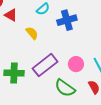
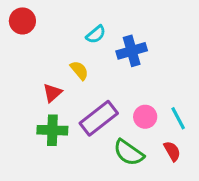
red triangle: (11, 15) -> (52, 93), moved, turned 48

